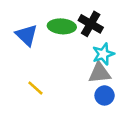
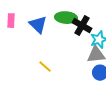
black cross: (91, 24) -> (82, 26), moved

